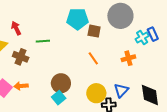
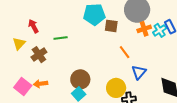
brown cross: (21, 57) -> (39, 55), turned 35
orange line: (93, 58) -> (125, 52), moved
orange cross: (128, 58) -> (144, 29), moved
blue triangle: (121, 90) -> (139, 72), moved

